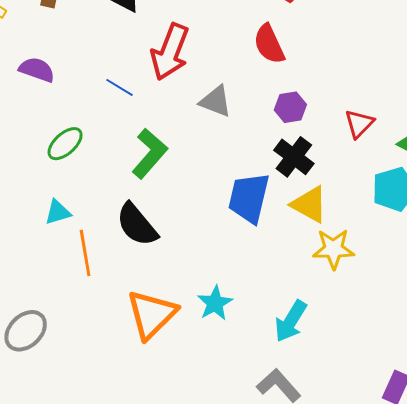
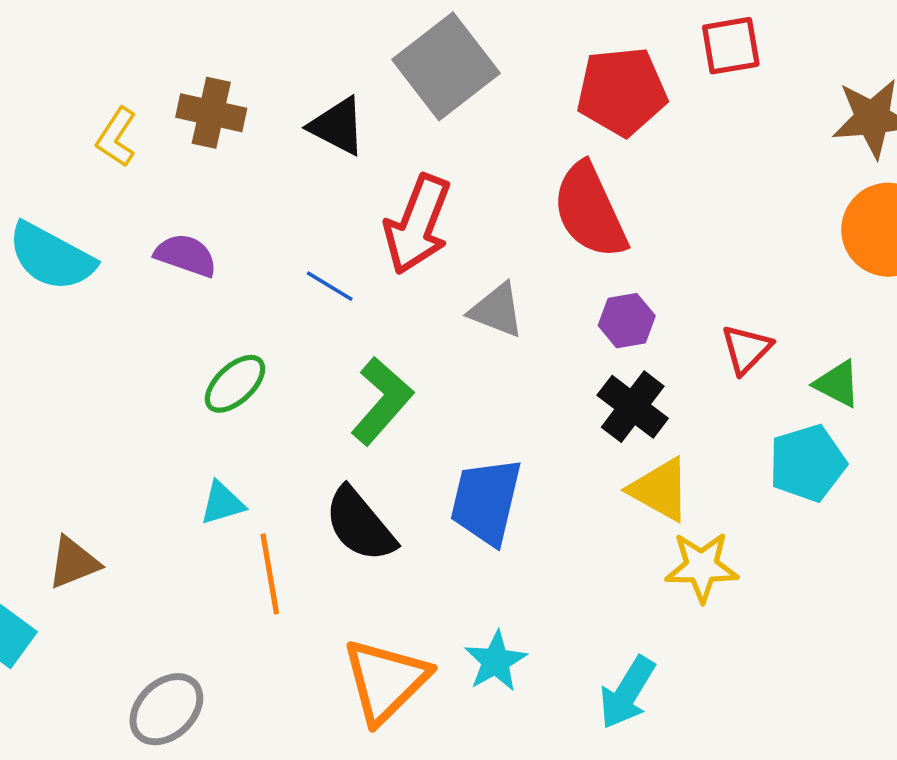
red semicircle: (269, 44) -> (590, 211), size x1.4
blue trapezoid: (249, 198) -> (486, 501), moved

